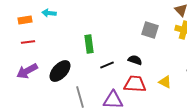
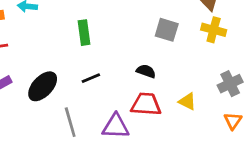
green rectangle: (89, 44) -> (84, 33), moved
black line: (107, 65) -> (91, 78), moved

